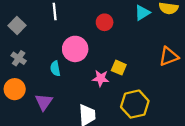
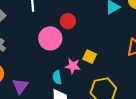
red circle: (105, 22) -> (68, 21), moved
cyan semicircle: (55, 69) -> (57, 77), moved

